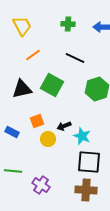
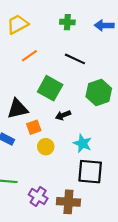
yellow trapezoid: (22, 26) -> (18, 24), turned -90
black triangle: (22, 89) -> (18, 109), moved
black arrow: (64, 126) -> (63, 115), moved
brown cross: (86, 190) -> (68, 202), moved

